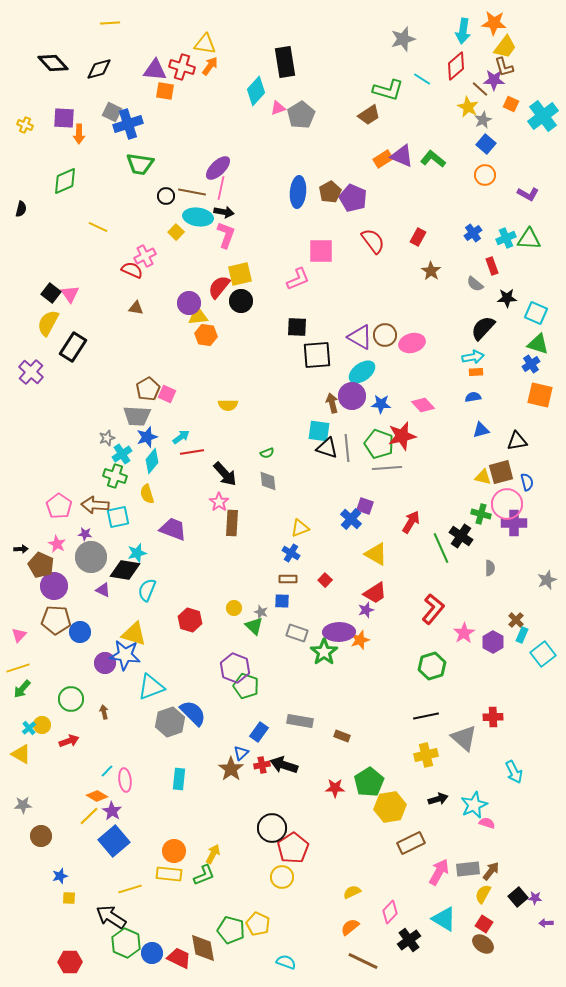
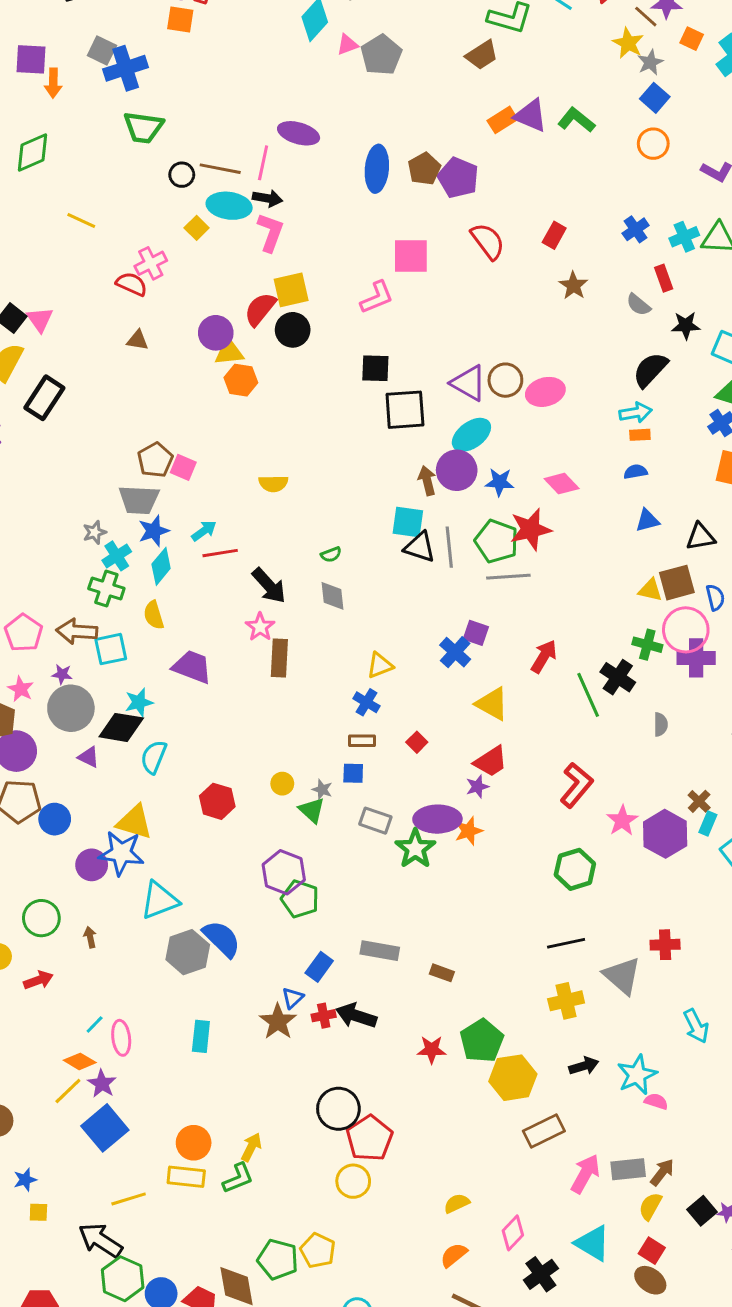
purple ellipse: (218, 168) -> (299, 133), moved, turned 60
purple hexagon: (493, 642) -> (665, 834), size x1.4

